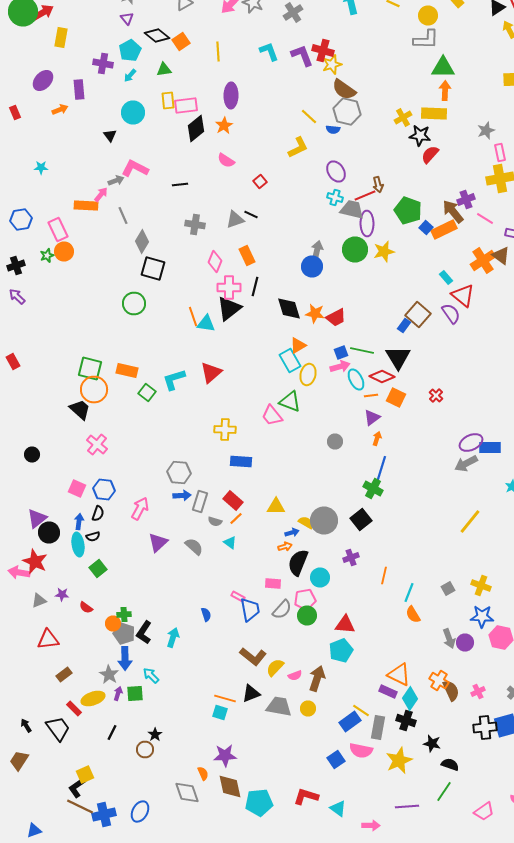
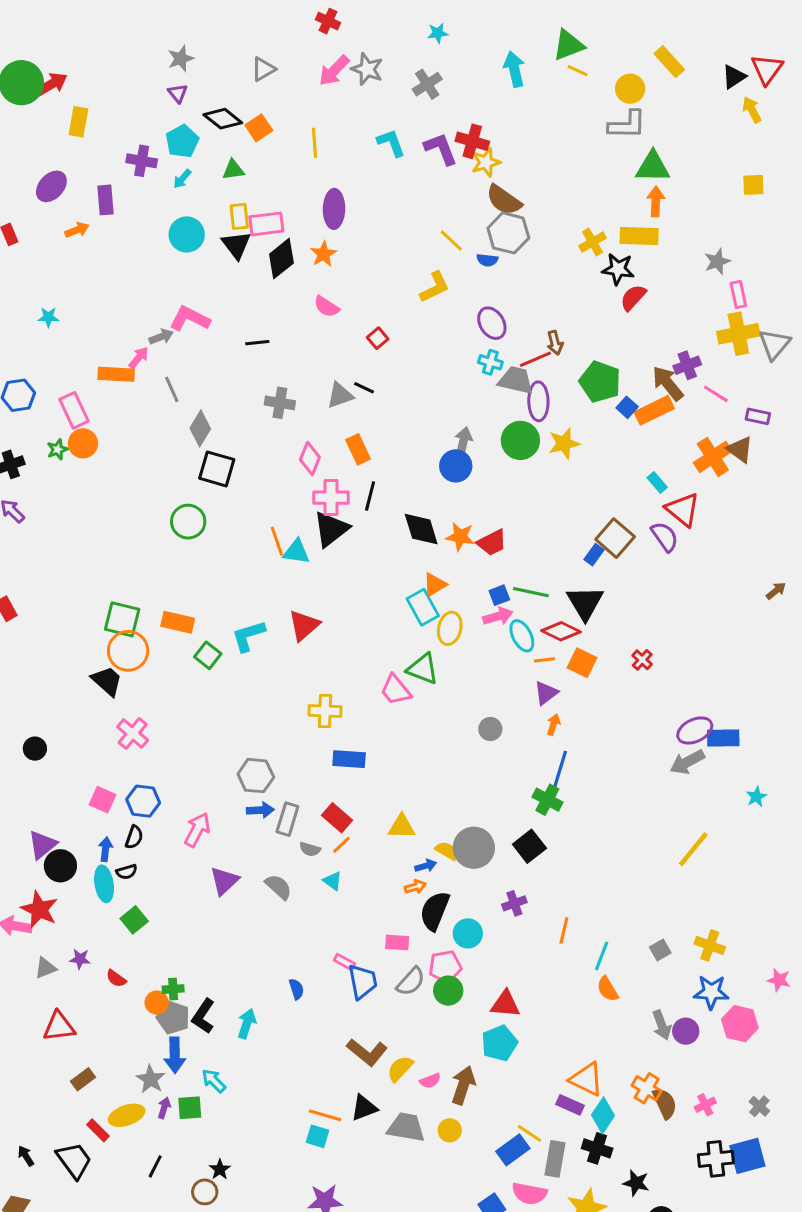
black triangle: (110, 136) -> (236, 245), moved, size x1.5

